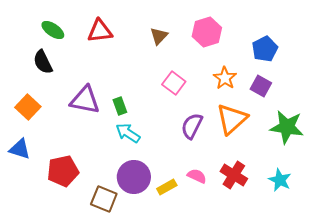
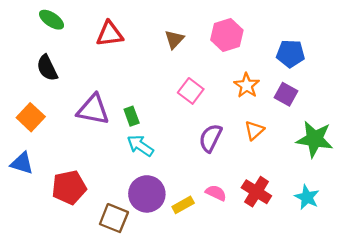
green ellipse: (53, 30) -> (52, 20), moved
blue pentagon: (265, 49) -> (290, 54), turned 30
orange triangle: (232, 119) -> (254, 130), size x0.6

